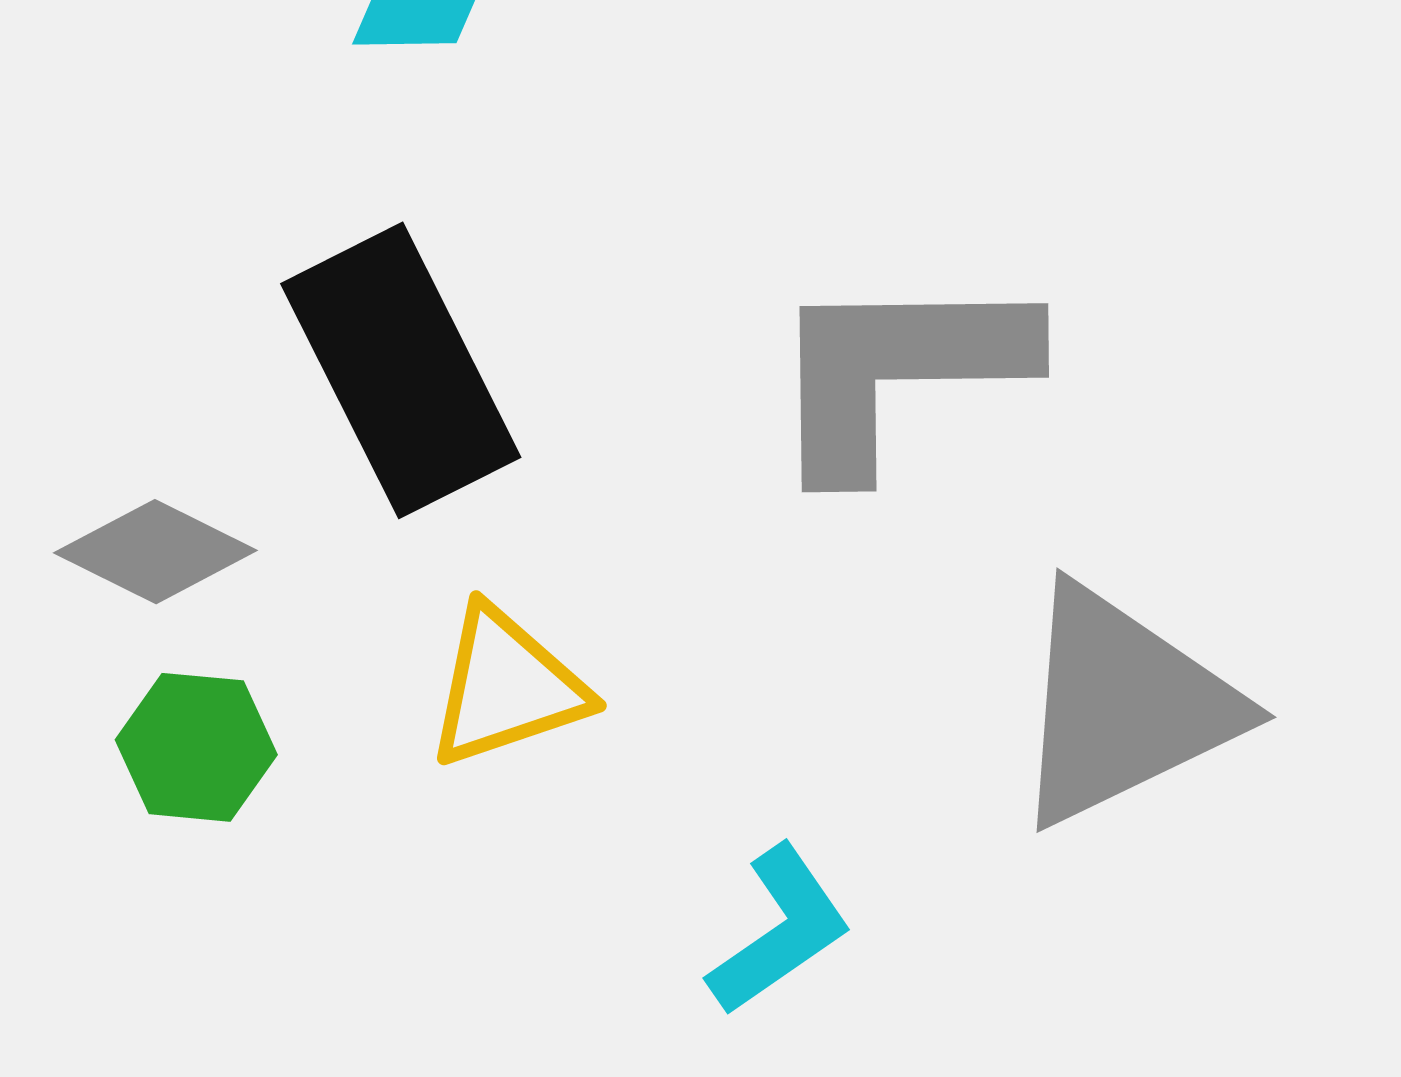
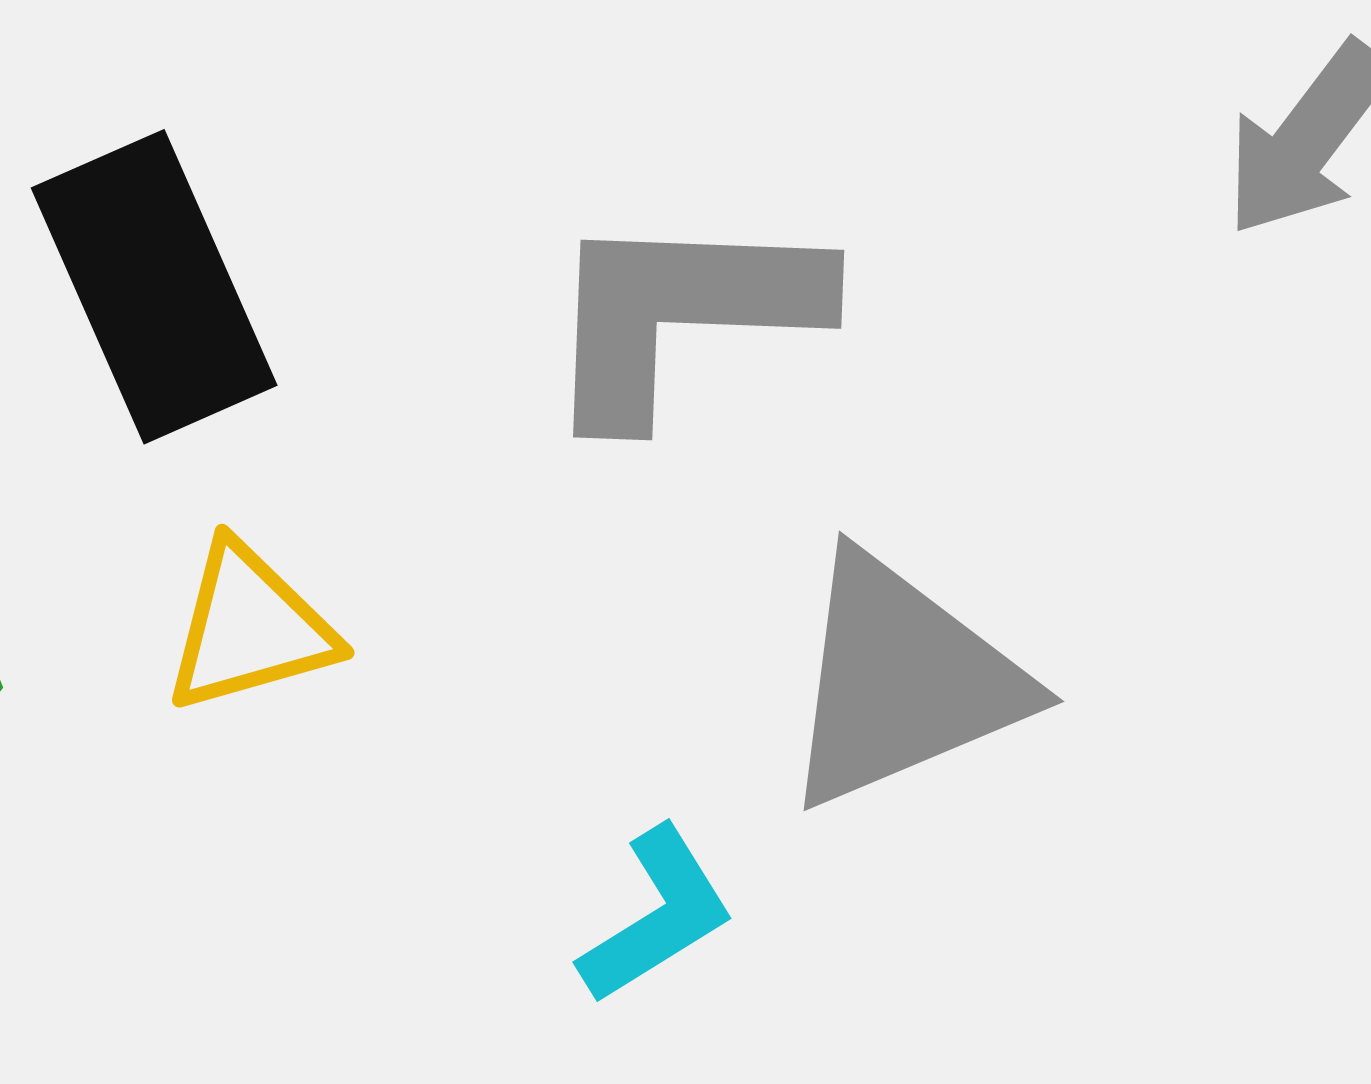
cyan L-shape: (780, 930) -> (657, 916), moved

